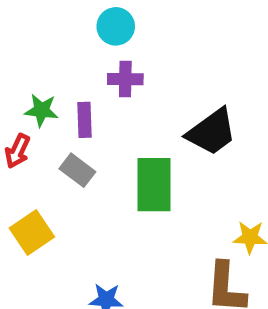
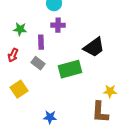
green star: (41, 110) -> (20, 29), moved
green rectangle: (154, 185) -> (70, 69), turned 75

